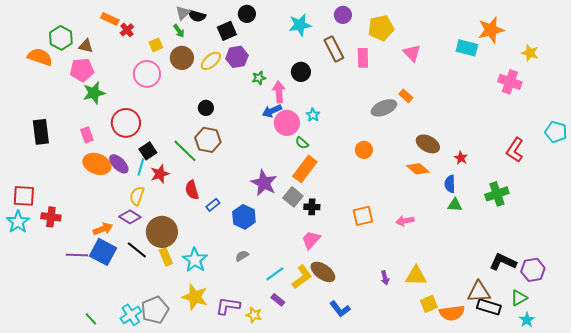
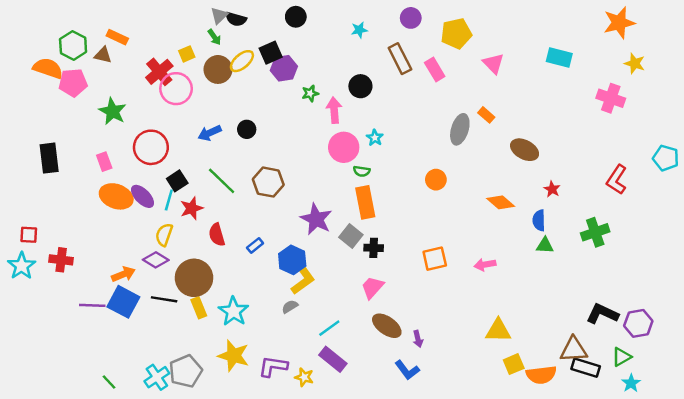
orange rectangle: (110, 19) -> (117, 37), moved
cyan star: (300, 25) -> (359, 30), size x0.6
red cross: (127, 30) -> (159, 72), moved, size x1.6
orange star: (491, 30) -> (619, 23), moved
black square: (227, 31) -> (271, 53), moved
pink rectangle: (363, 58) -> (435, 69), turned -30
yellow ellipse: (211, 61) -> (242, 61), moved
pink pentagon: (82, 70) -> (73, 83), moved
green star: (94, 93) -> (113, 111), turned -30
gray ellipse: (384, 108) -> (460, 129), turned -50
blue arrow: (272, 111) -> (210, 133), moved
brown hexagon: (208, 140) -> (268, 182), moved
green semicircle: (302, 143) -> (362, 171), turned -32
brown ellipse: (428, 144) -> (525, 150), moved
orange rectangle: (305, 169) -> (365, 202), turned -48
red semicircle: (192, 190) -> (217, 235), moved
red square: (24, 196) -> (29, 235), size x0.7
black line: (137, 250) -> (164, 299), turned -30
yellow L-shape: (302, 277) -> (303, 280), moved
purple arrow: (385, 278) -> (418, 339), moved
purple rectangle: (278, 300) -> (333, 359), size x1.6

